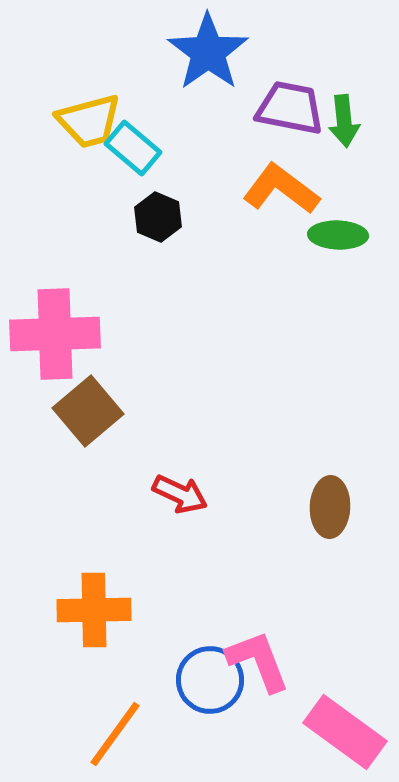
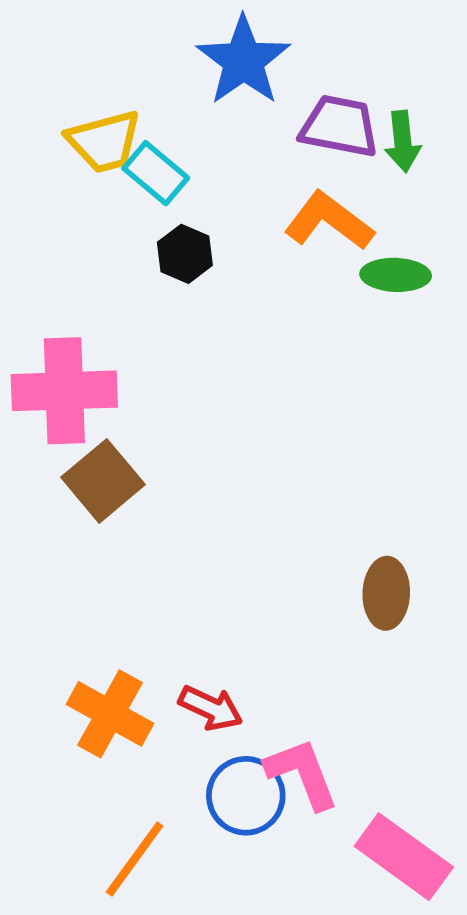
red arrow: (180, 494) -> (211, 708), moved
orange cross: (94, 610) -> (110, 714), turned 30

